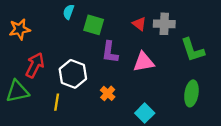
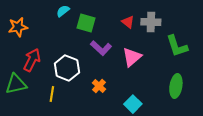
cyan semicircle: (69, 12) -> (63, 11), turned 32
purple L-shape: (110, 52) -> (101, 48), turned -55
pink triangle: (144, 62) -> (132, 57), turned -30

